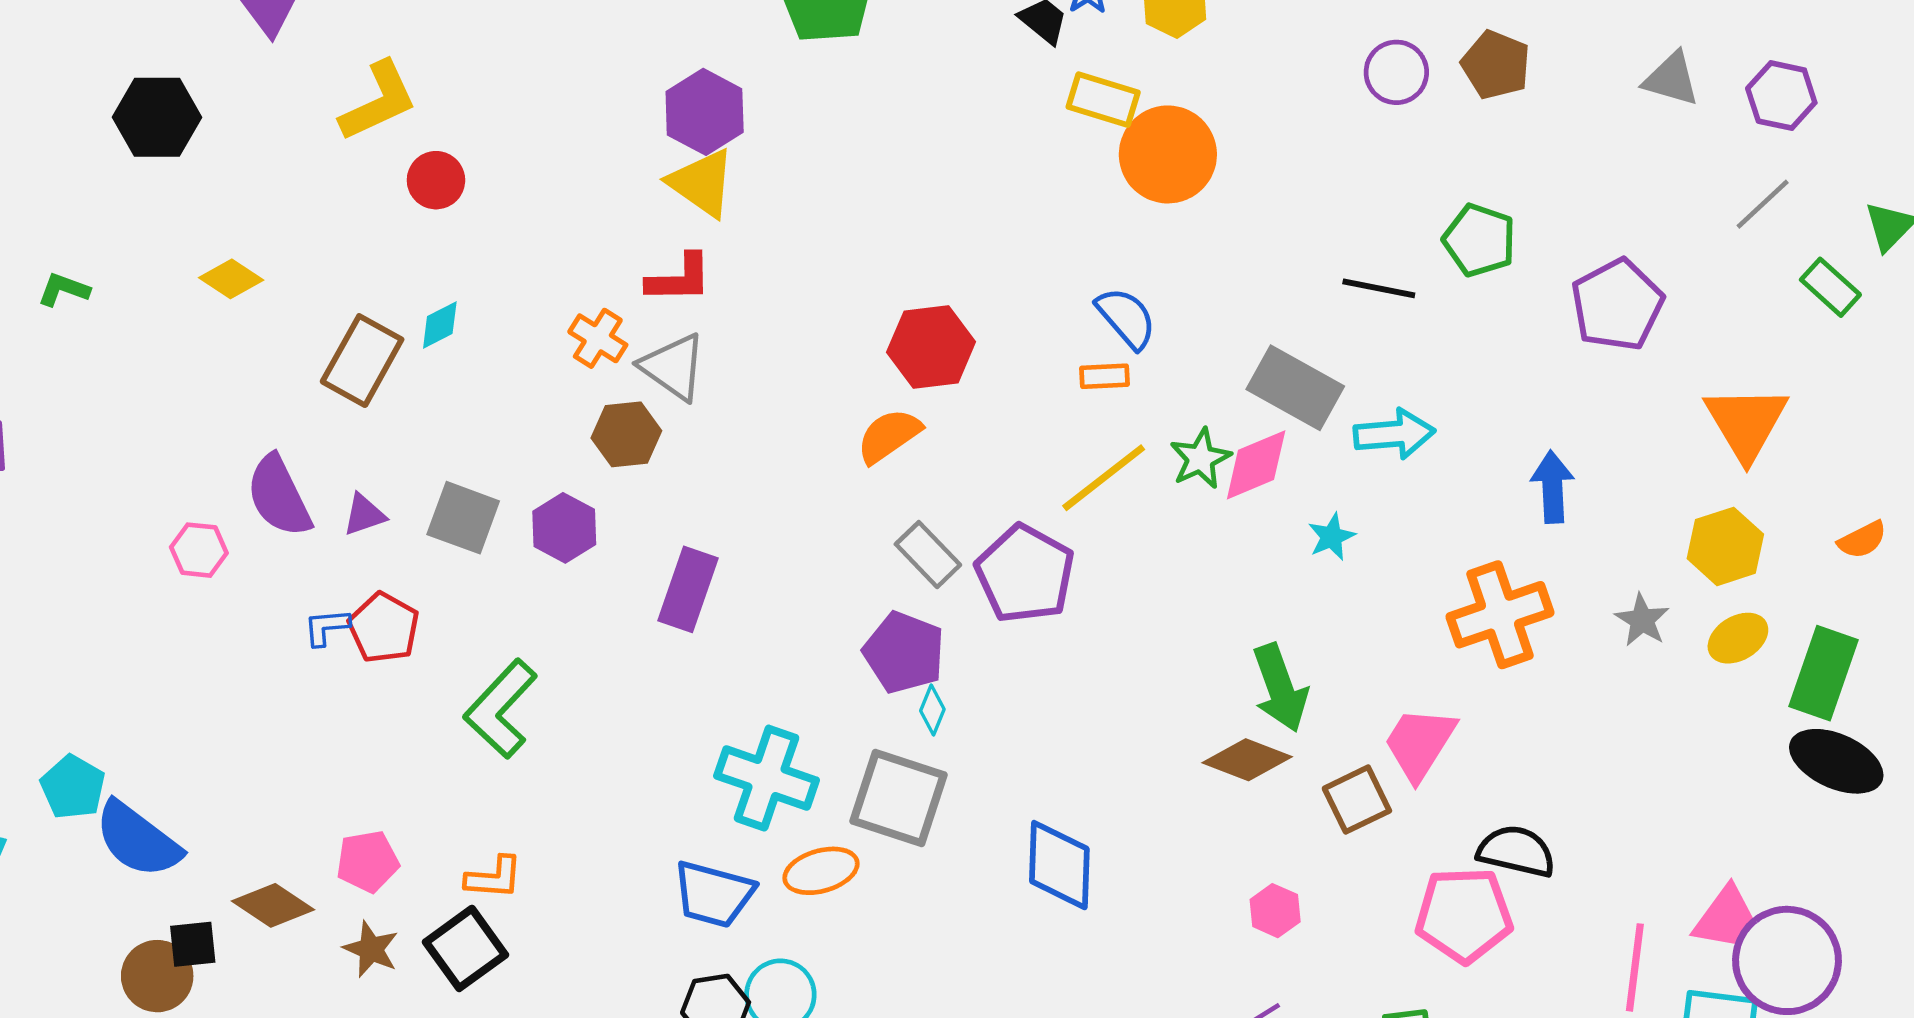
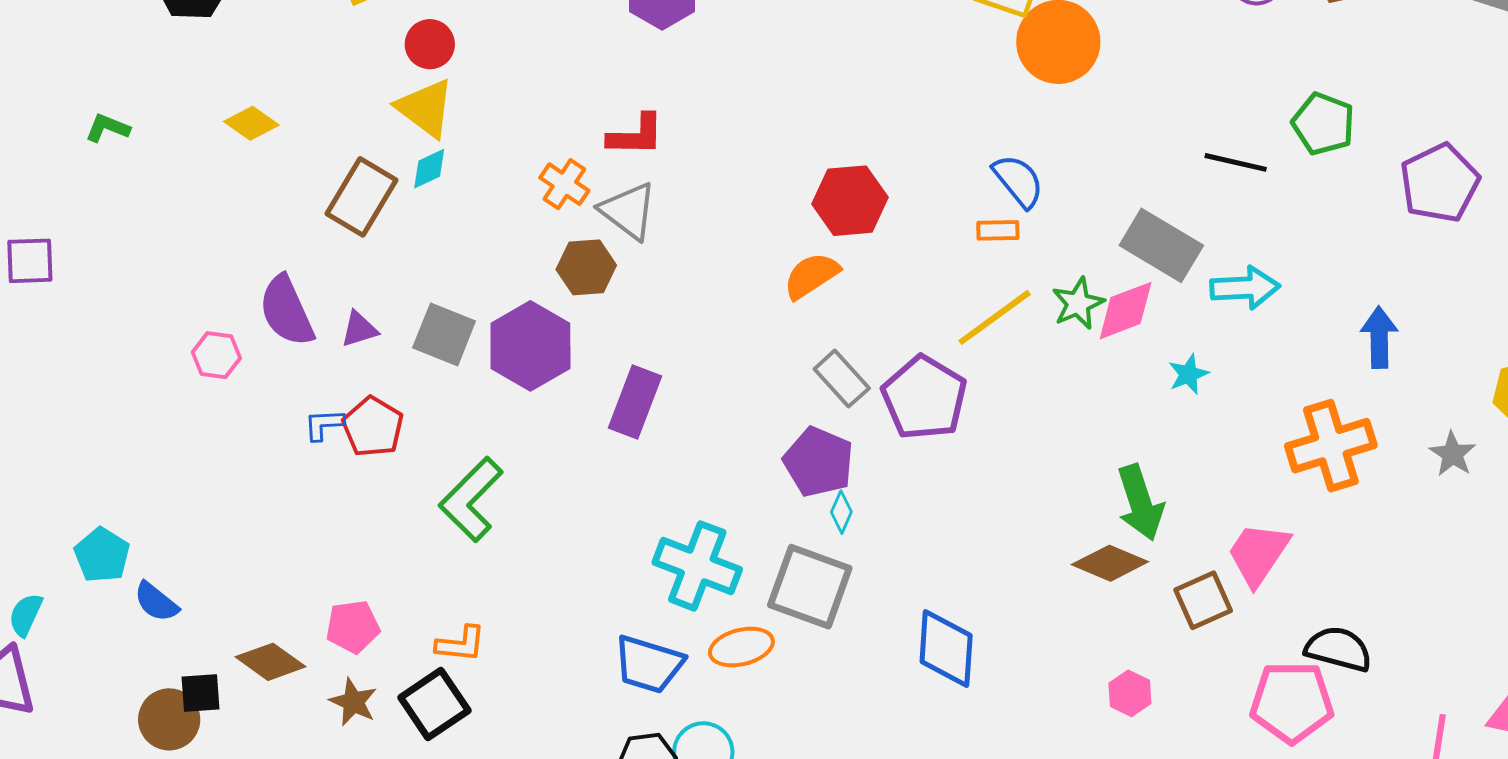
yellow triangle: (702, 183) -> (425, 108), moved
purple hexagon: (564, 528) -> (530, 346), size x1.5
blue semicircle: (138, 840) -> (156, 602), size x0.6

